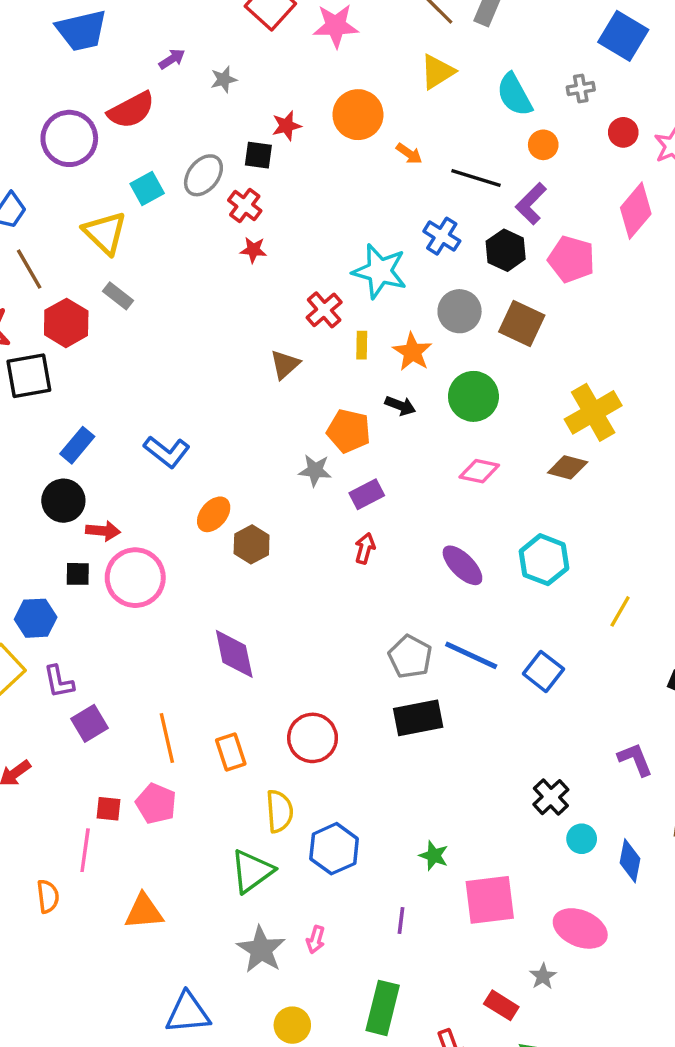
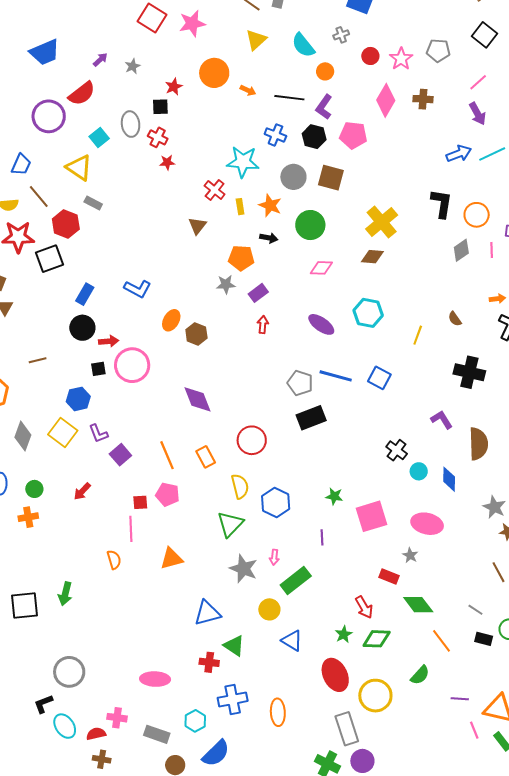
gray ellipse: (203, 175) -> (131, 124), turned -35
green rectangle: (383, 1008) -> (296, 581), moved, turned 48

